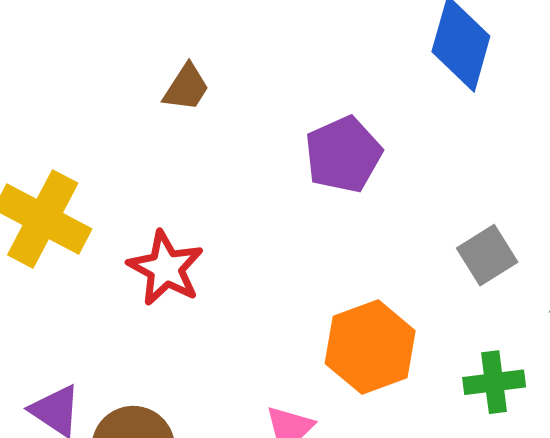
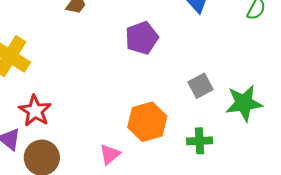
red star: (166, 268) -> (35, 111), moved

